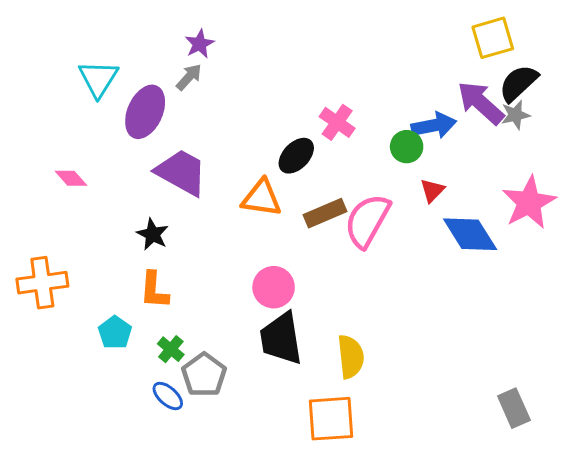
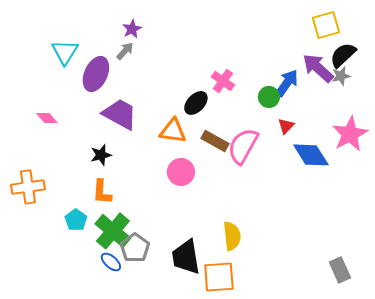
blue arrow: (434, 125) -> (287, 83), turned -44
brown rectangle: (325, 213) -> (215, 141), turned 52
black star: (153, 234) -> (101, 155), turned 30
pink circle: (274, 287) -> (181, 172), moved
black trapezoid: (281, 339) -> (186, 257), moved
green cross: (171, 349) -> (113, 231), size x2.0

